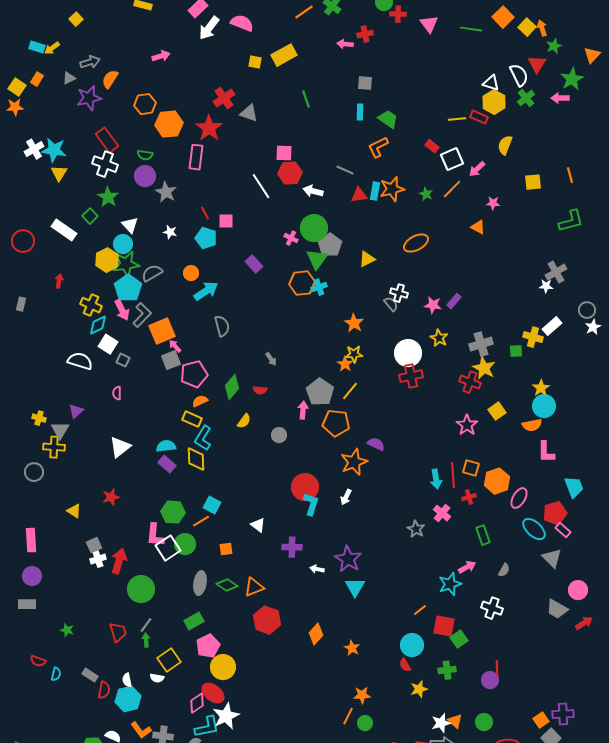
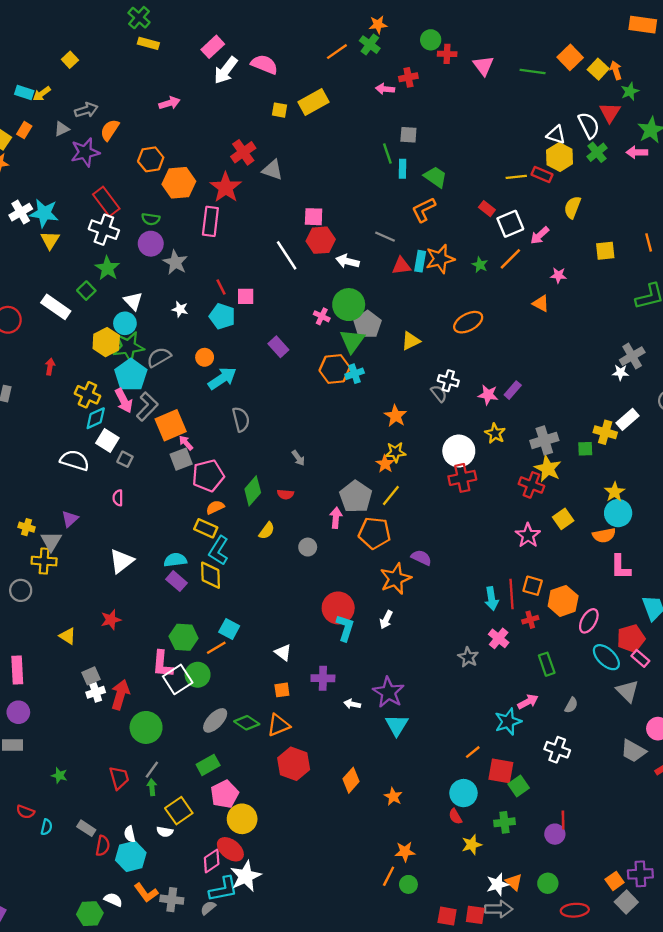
green line: (306, 99) -> (387, 153), moved
orange square: (226, 549) -> (282, 690), moved
gray ellipse: (200, 583) -> (215, 720), turned 35

